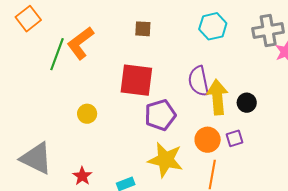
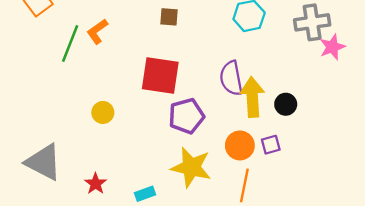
orange L-shape: (80, 43) -> (97, 31), size x0.7

